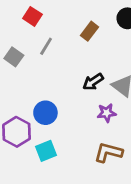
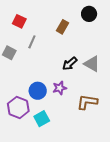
purple star: (107, 113) -> (60, 88), moved
brown L-shape: (108, 152) -> (87, 102), moved

